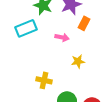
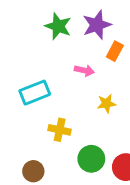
cyan rectangle: (26, 28) -> (35, 93), moved

